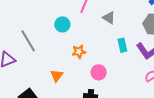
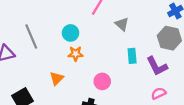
cyan circle: (62, 24) -> (71, 33), moved
orange star: (79, 52) -> (76, 54), moved

